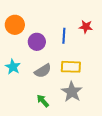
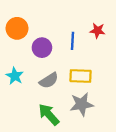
gray star: (72, 92) -> (82, 104), turned 30
green arrow: (43, 101) -> (49, 114), size x1.5

